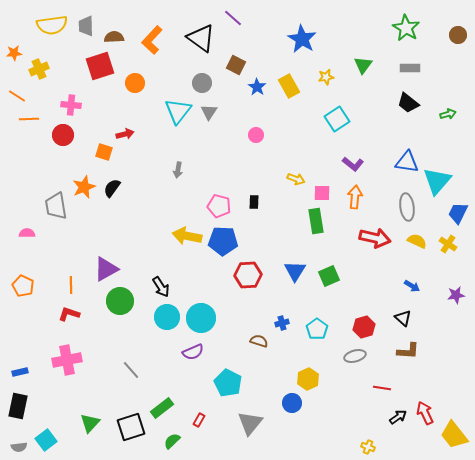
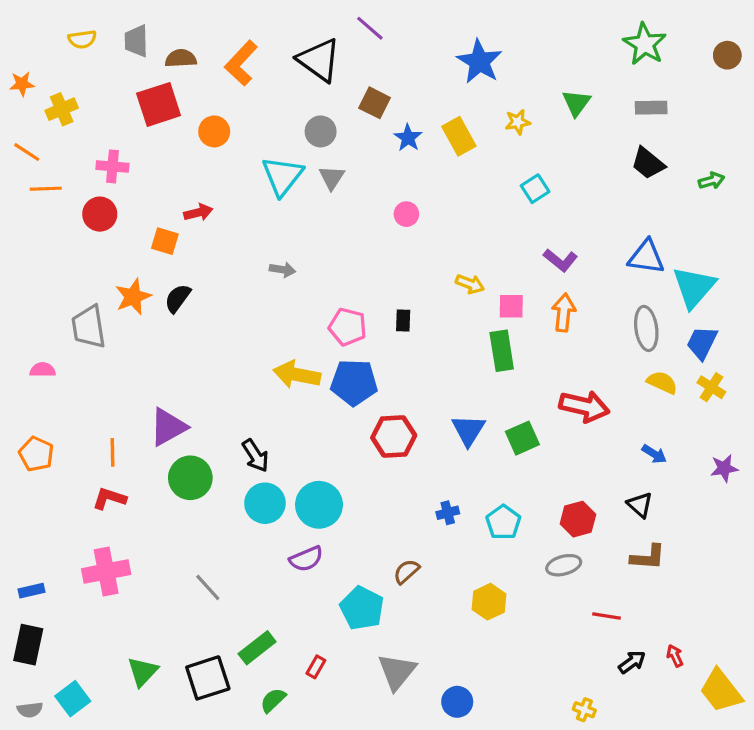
yellow semicircle: (52, 25) -> (82, 39), size x0.6
cyan square: (337, 119) -> (535, 189), size x0.7
gray arrow: (178, 170) -> (282, 270), turned -91
blue trapezoid: (458, 213) -> (702, 343), moved
red arrow: (375, 238) -> (584, 406), moved
brown semicircle: (259, 341) -> (406, 572), moved, turned -60
blue circle: (292, 403) -> (457, 702), moved
red arrow: (425, 413) -> (675, 656), size x0.6

